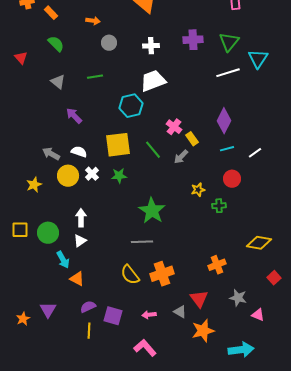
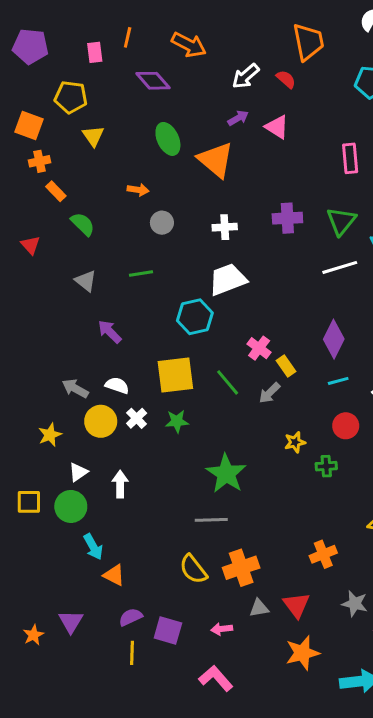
orange rectangle: (51, 13) -> (56, 191), moved
white triangle: (80, 241) -> (78, 472), moved
gray triangle: (180, 312) -> (259, 608), moved, turned -40

